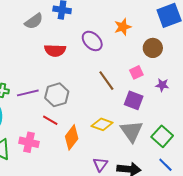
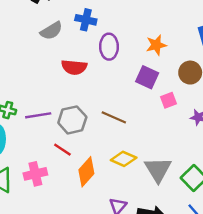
purple ellipse: (92, 41) -> (109, 47), moved, turned 40
brown line: (106, 81) -> (114, 117), moved, turned -35
purple square: (134, 100) -> (147, 77), moved
pink cross: (29, 142) -> (35, 174), turned -30

